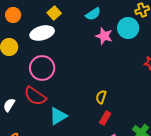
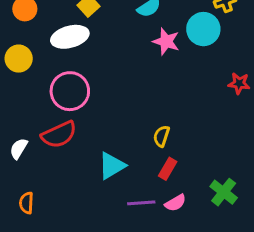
red semicircle: (35, 96) -> (59, 135), turned -60
cyan triangle: (58, 116) -> (112, 166), moved

